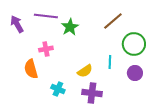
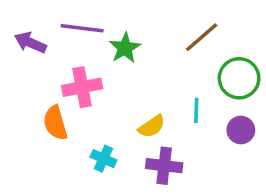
purple arrow: (17, 24) -> (30, 43), turned -36
pink cross: (46, 49) -> (82, 87), size x1.5

